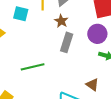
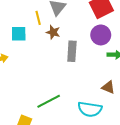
brown star: (61, 21) -> (53, 32), moved
green line: (33, 67) -> (49, 101), moved

